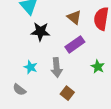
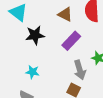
gray arrow: (57, 68) -> (80, 70), moved

